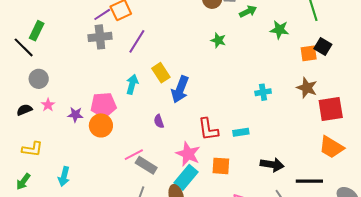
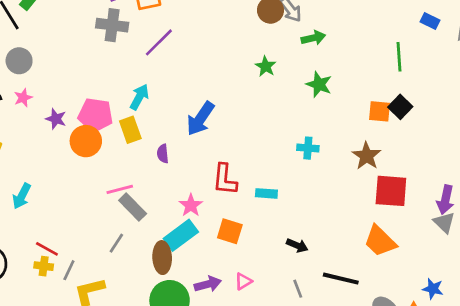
green star: (279, 30) -> (319, 84), moved
yellow rectangle: (161, 73) -> (130, 130), moved
pink star: (188, 154) -> (191, 205), size x0.7
black arrow: (272, 165) -> (297, 245), size x0.7

